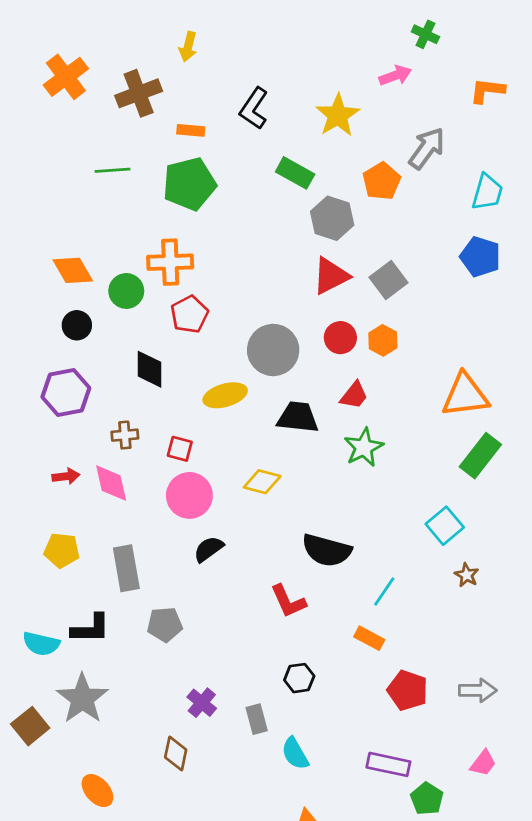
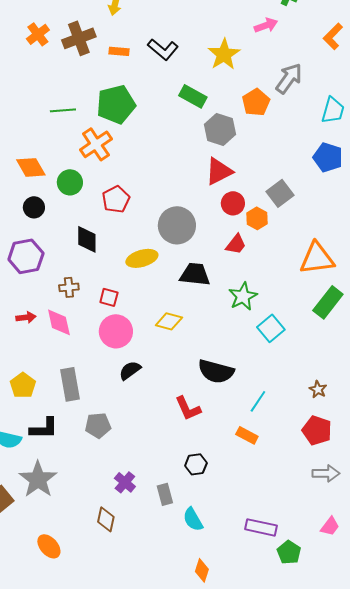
orange cross: (66, 77) -> (38, 34), moved, size x0.7
orange L-shape: (487, 91) -> (333, 36), turned -52
black L-shape: (254, 108) -> (163, 49), turned -84
orange rectangle: (191, 130) -> (119, 51), moved
green line: (113, 170) -> (63, 110), moved
orange cross: (170, 262) -> (96, 144), moved, turned -32
gray square: (388, 280) -> (280, 193), moved
red circle: (340, 338) -> (233, 203), moved
red trapezoid: (354, 395) -> (236, 244), moved
cyan square: (445, 526) -> (271, 328), moved
yellow pentagon: (62, 550) -> (23, 385), moved, turned 30
red pentagon: (408, 690) -> (317, 430), moved

